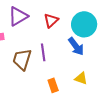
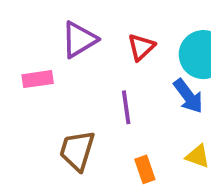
brown trapezoid: (22, 59) -> (77, 151), moved

